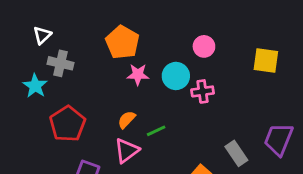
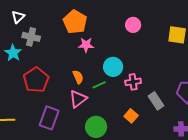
cyan circle: (176, 76) -> (113, 67), moved
pink cross: (203, 91) -> (133, 82), moved
orange semicircle: (127, 120) -> (78, 77), turned 112

